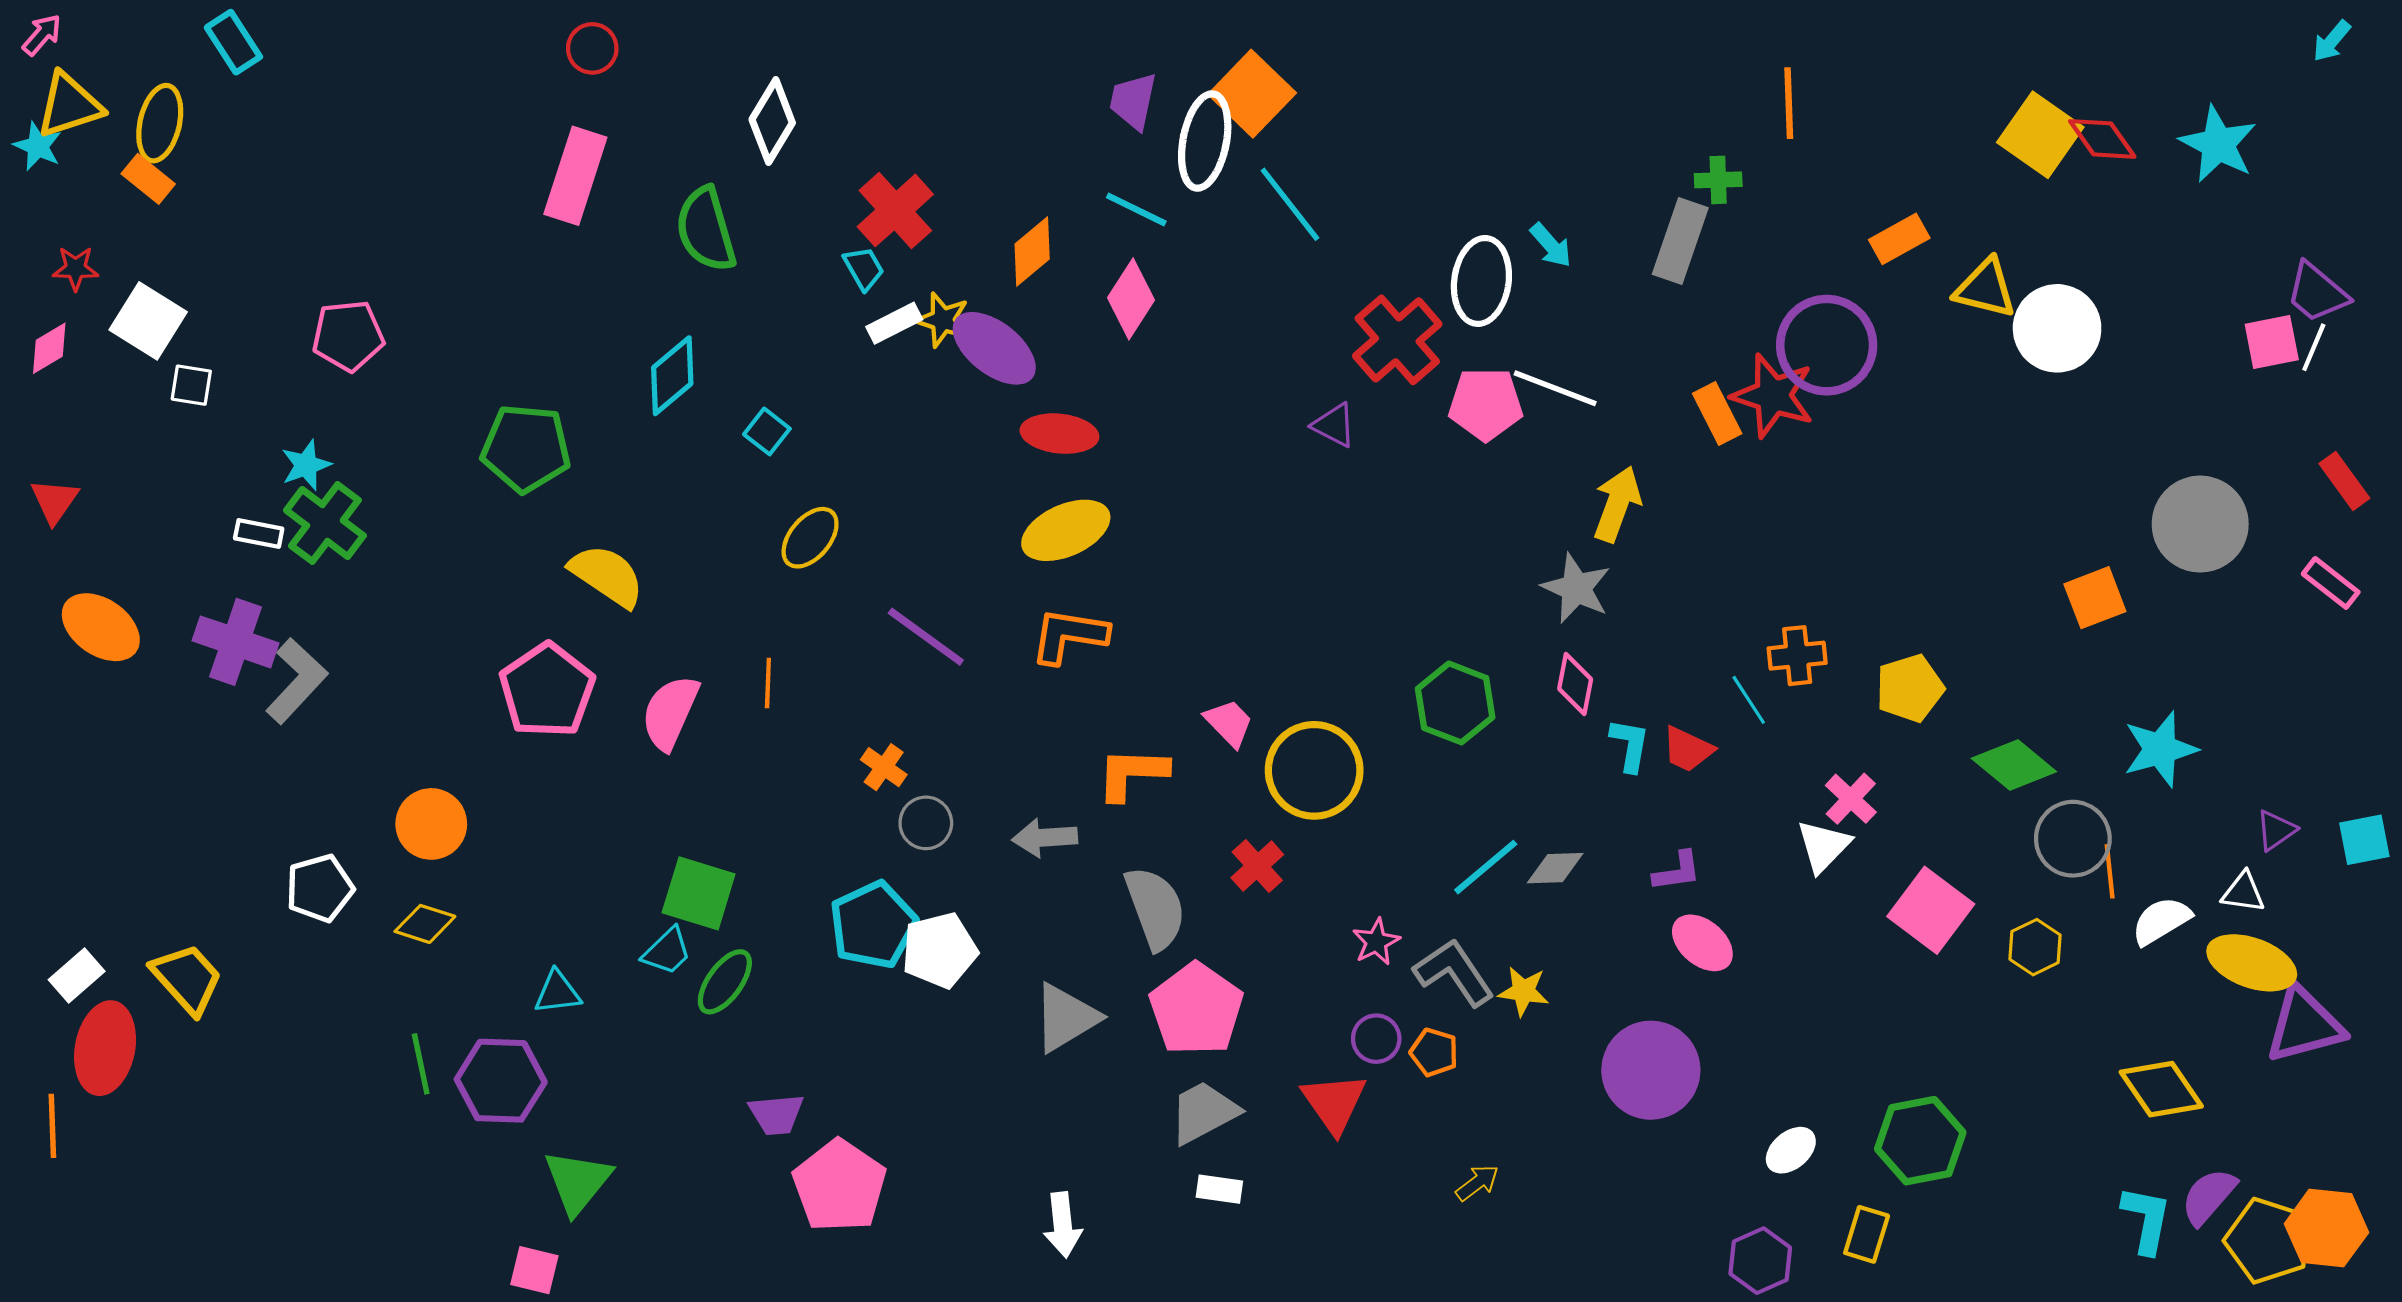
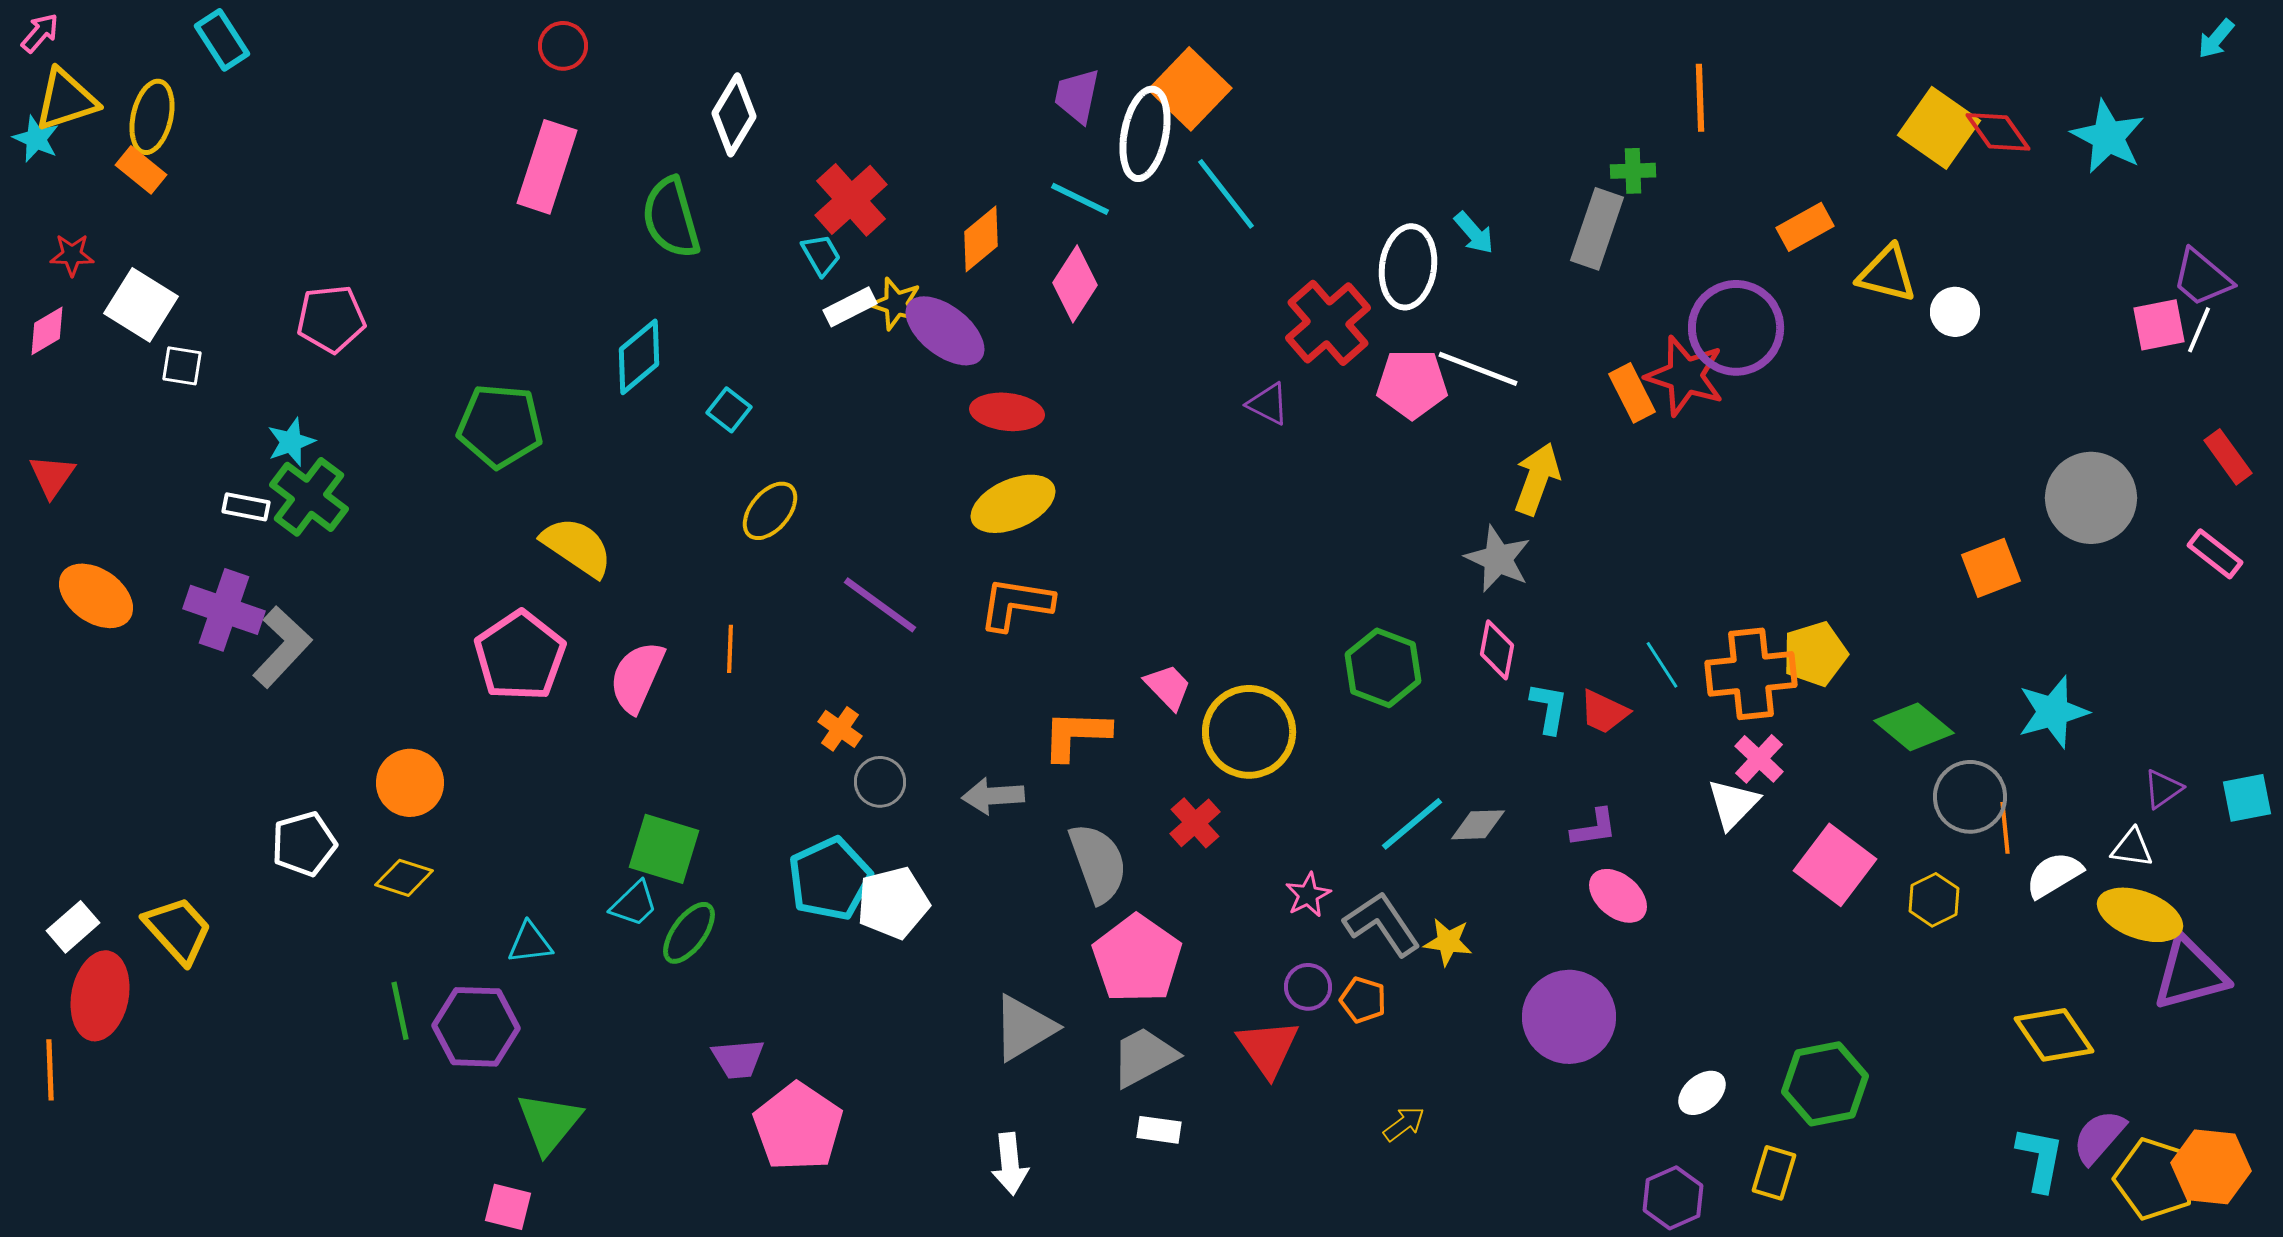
white circle: (2057, 328) -> (1955, 312), size x0.6
orange cross: (1797, 656) -> (1751, 674), moved, size x1.6
gray triangle: (1066, 1018) -> (1024, 1028), moved

